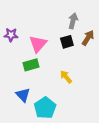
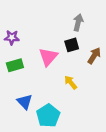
brown arrow: (88, 38) -> (94, 56), moved
pink triangle: (38, 44) -> (48, 57), moved
green rectangle: (31, 65) -> (15, 65), moved

